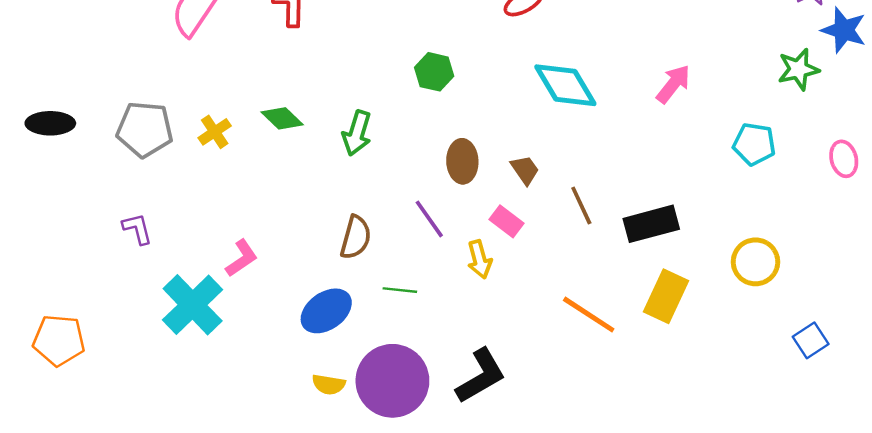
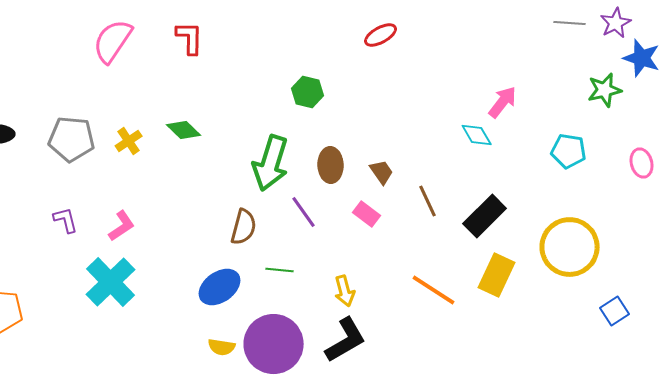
cyan diamond: (565, 85) -> (477, 135), moved, size x0.6
green arrow: (357, 133) -> (271, 163), moved, size x1.5
black rectangle: (651, 224) -> (485, 216), turned -30
pink L-shape: (242, 258) -> (122, 226), moved
yellow arrow: (480, 259) -> (345, 291), moved
yellow circle: (755, 262) -> (570, 247), size x1.5

